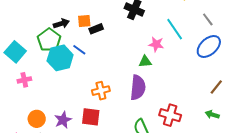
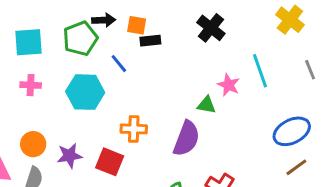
blue ellipse: (209, 47) -> (292, 131), moved
cyan square: (15, 52) -> (28, 42), turned 30
cyan hexagon: (60, 58) -> (85, 92), moved

